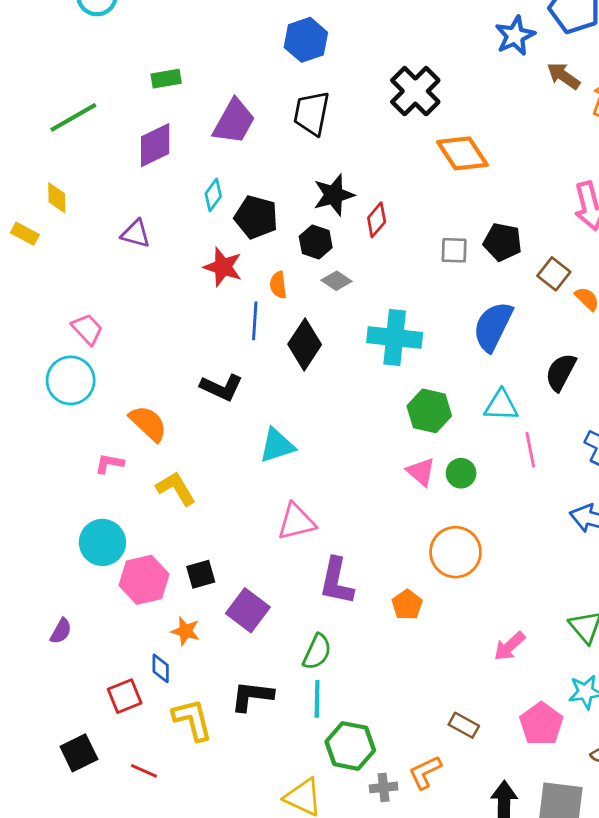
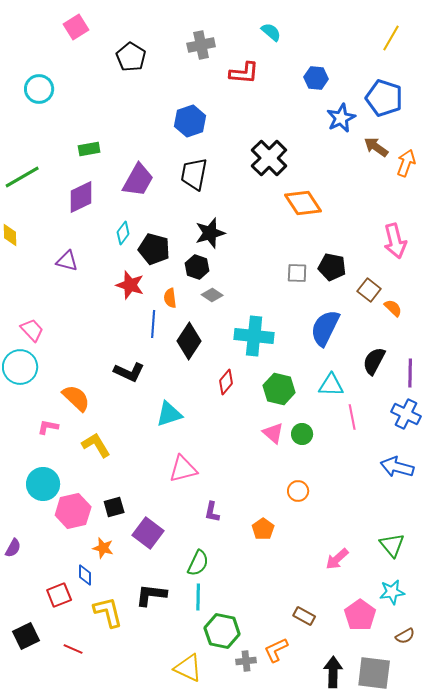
red diamond: (377, 220) -> (226, 382), moved
orange circle: (456, 552) -> (298, 491), size x0.6
purple L-shape: (336, 581) -> (212, 512), size x0.6

